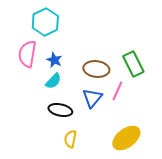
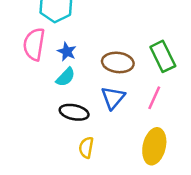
pink line: (117, 91) -> (154, 98), moved
yellow ellipse: (126, 138) -> (154, 146), turned -40

